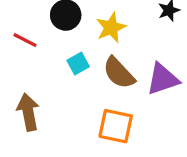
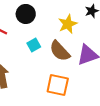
yellow star: (111, 28) -> (68, 24), moved

